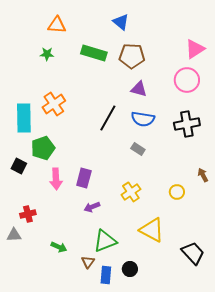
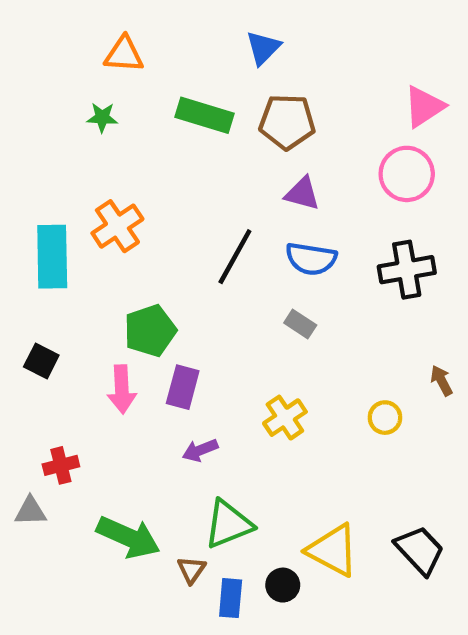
blue triangle: (121, 22) -> (263, 48), turned 36
green pentagon: (43, 148) -> (150, 331), moved
yellow triangle: (152, 230) -> (333, 550), moved
green arrow: (59, 247) -> (128, 537), size x1.8

